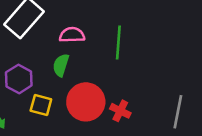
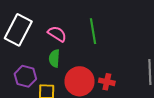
pink semicircle: (72, 35) -> (57, 34), turned 48

